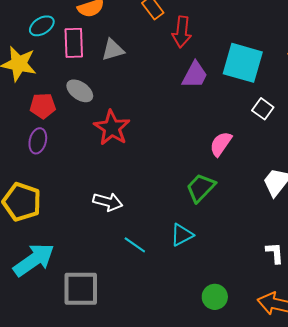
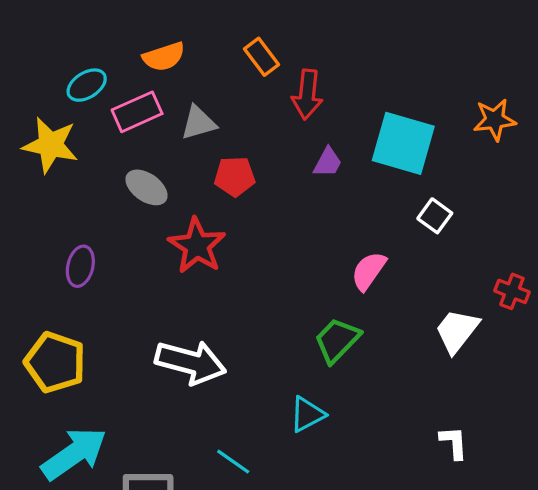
pink rectangle: (74, 43) -> (137, 112), turned 68
purple trapezoid: (195, 75) -> (328, 162), size x0.7
red pentagon: (43, 106) -> (235, 176), moved
white arrow: (108, 202) -> (191, 362), size x1.5
cyan line: (135, 245) -> (233, 462), moved

